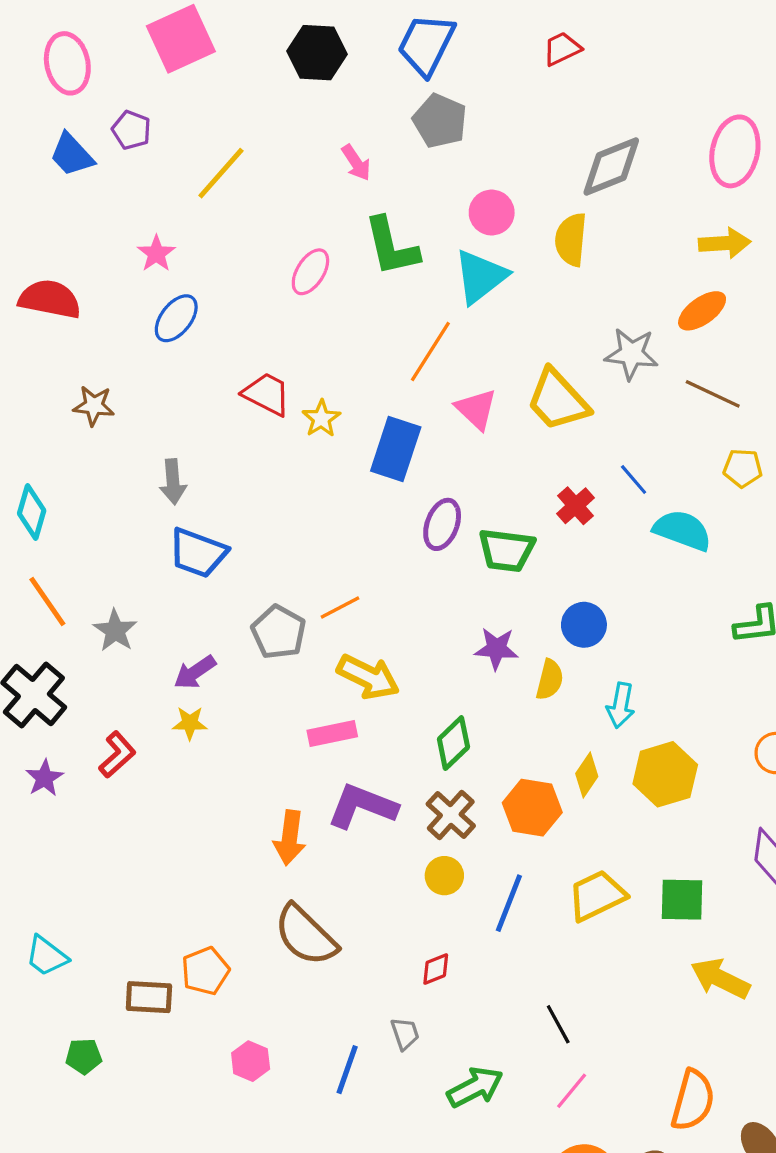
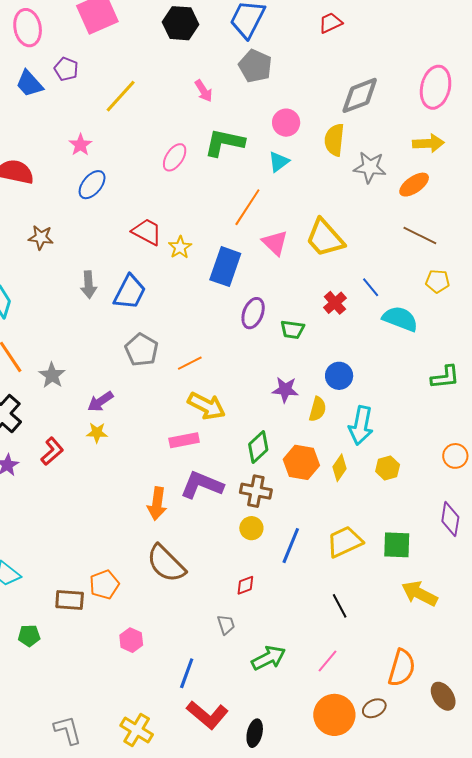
green L-shape: (391, 247) -> (224, 143), turned 114
cyan triangle: (480, 277) -> (279, 162), size x0.6
gray star: (631, 354) -> (370, 167), moved
green trapezoid: (507, 550) -> (292, 330), size x0.7
blue trapezoid: (198, 553) -> (130, 292), moved, turned -84
gray pentagon: (279, 632) -> (142, 350), moved
cyan arrow: (621, 705) -> (361, 425), size x1.4
yellow hexagon: (665, 774) -> (388, 468), size x0.6
orange hexagon: (532, 808) -> (301, 462), moved
brown cross: (451, 815) -> (256, 491), turned -32
black line: (558, 1024) -> (340, 606), moved
blue line: (347, 1070) -> (187, 673), moved

